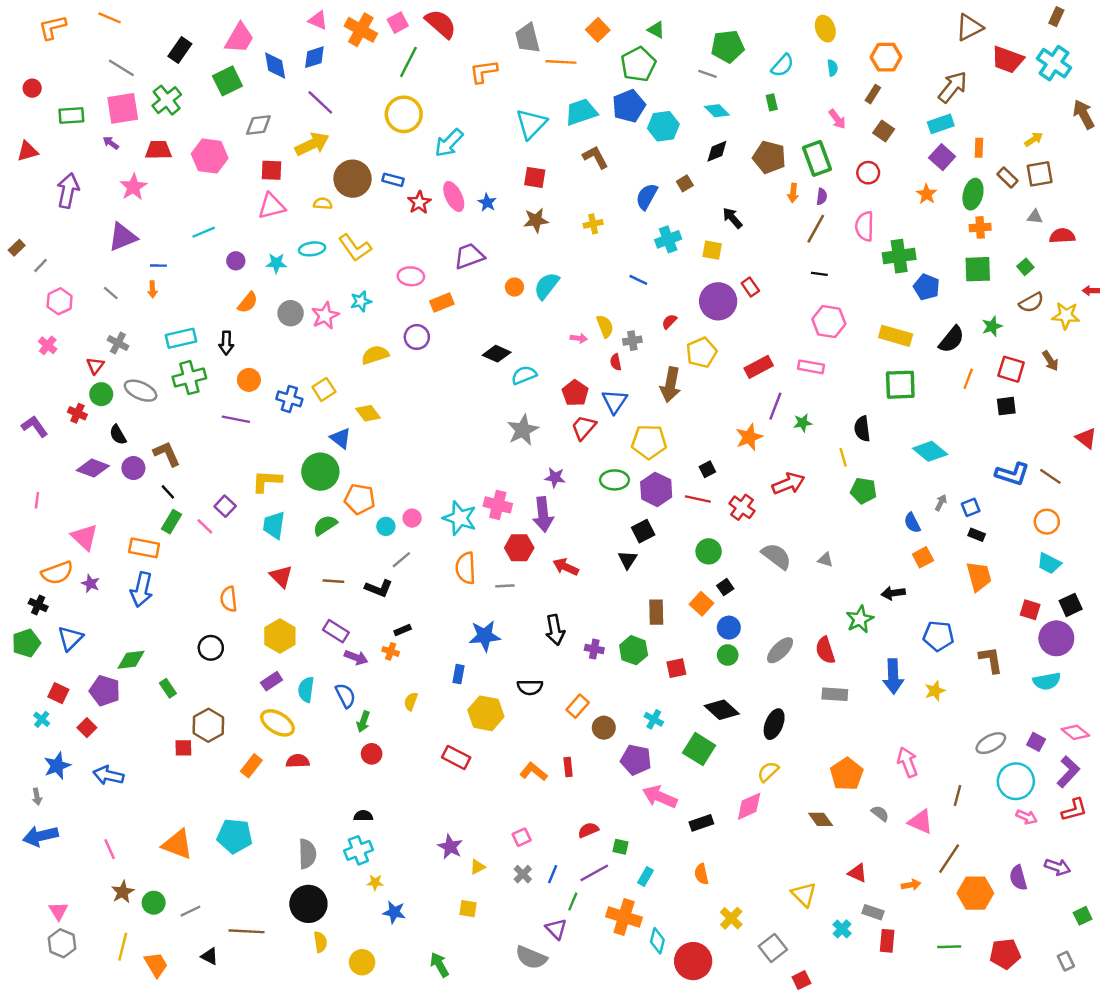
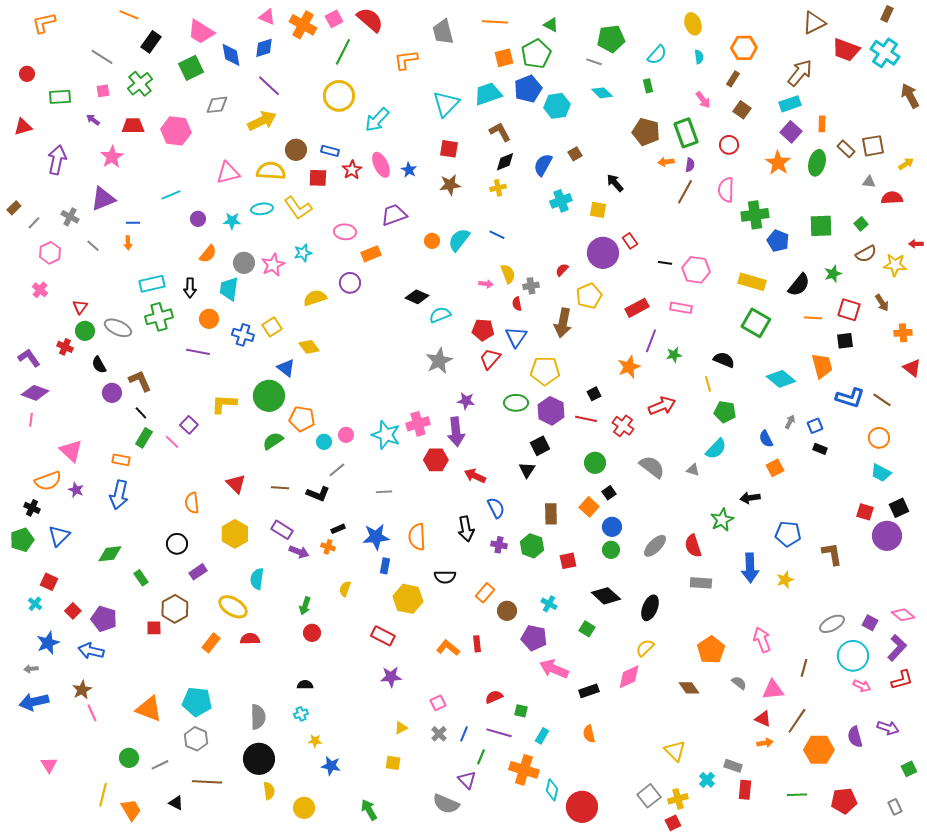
orange line: (110, 18) -> (129, 15), moved
orange square: (598, 30) -> (504, 58), moved, turned 30
pink trapezoid: (239, 38) -> (201, 32), turned 92
orange line: (561, 62) -> (495, 22), moved
pink square: (123, 108) -> (103, 91), size x0.5
yellow arrow: (1034, 139) -> (906, 164), moved
black diamond: (717, 151) -> (505, 162), moved
red square: (272, 170) -> (318, 178), moved
brown circle: (353, 179) -> (296, 150), size x0.7
orange arrow: (793, 193) -> (666, 162), turned 77
orange star: (927, 194) -> (778, 163), size x1.4
yellow semicircle: (323, 204) -> (271, 171), size x1.8
orange cross: (980, 227) -> (903, 333), moved
black line: (819, 274) -> (665, 263), moved
blue line: (638, 280) -> (497, 235), moved
gray cross: (118, 343) -> (70, 217), moved
orange line: (968, 379) -> (813, 318), turned 72
green square: (900, 385) -> (756, 323), turned 32
red pentagon: (575, 393) -> (483, 330), turned -30
black semicircle: (862, 429) -> (724, 360), turned 120
purple diamond: (93, 468) -> (35, 393), moved
pink cross: (498, 505) -> (418, 424), turned -30
cyan trapezoid: (274, 525) -> (229, 289), moved
orange rectangle: (144, 548) -> (121, 460), size x0.7
orange semicircle: (466, 568) -> (417, 537), moved
orange trapezoid: (979, 576) -> (822, 366), moved
gray line: (505, 586) -> (384, 492), moved
blue star: (485, 636) -> (376, 537), moved
purple rectangle: (272, 681) -> (198, 572), moved
cyan semicircle: (1047, 681) -> (716, 449), moved, turned -35
purple pentagon: (105, 691) -> (104, 619), moved
blue semicircle: (345, 695) -> (496, 508), moved
green square: (699, 749) -> (587, 629), size x0.6
gray arrow: (37, 797) -> (31, 669), turned 96
pink triangle: (921, 822) -> (773, 690), turned -30
purple star: (450, 847) -> (391, 677), moved, turned -30
cyan cross: (358, 850) -> (301, 714), size x0.6
purple line: (594, 873) -> (499, 733), turned 45
red triangle: (857, 873) -> (763, 719), moved
brown star: (123, 892) -> (82, 690), moved
yellow cross: (731, 918) -> (678, 799), moved, turned 30
gray hexagon: (62, 943) -> (196, 739), moved

